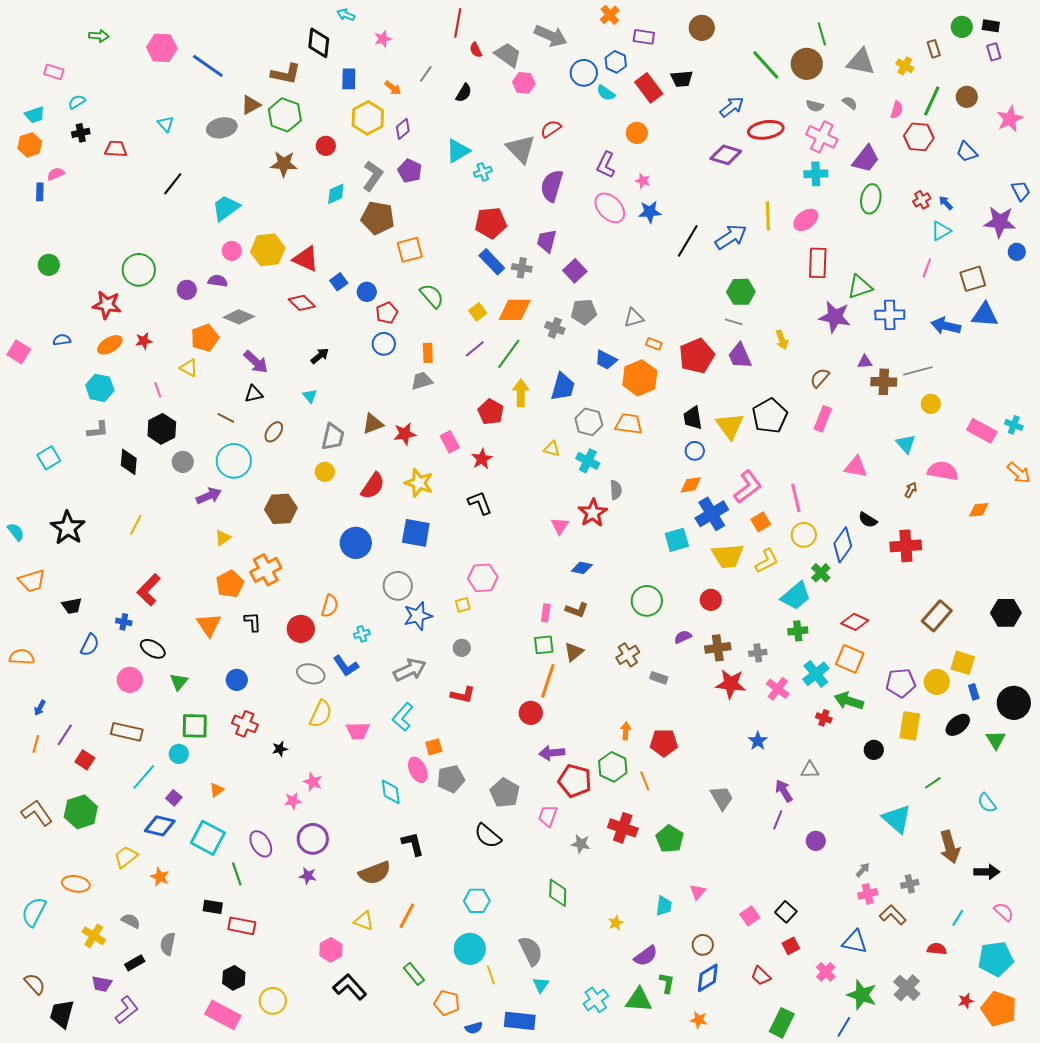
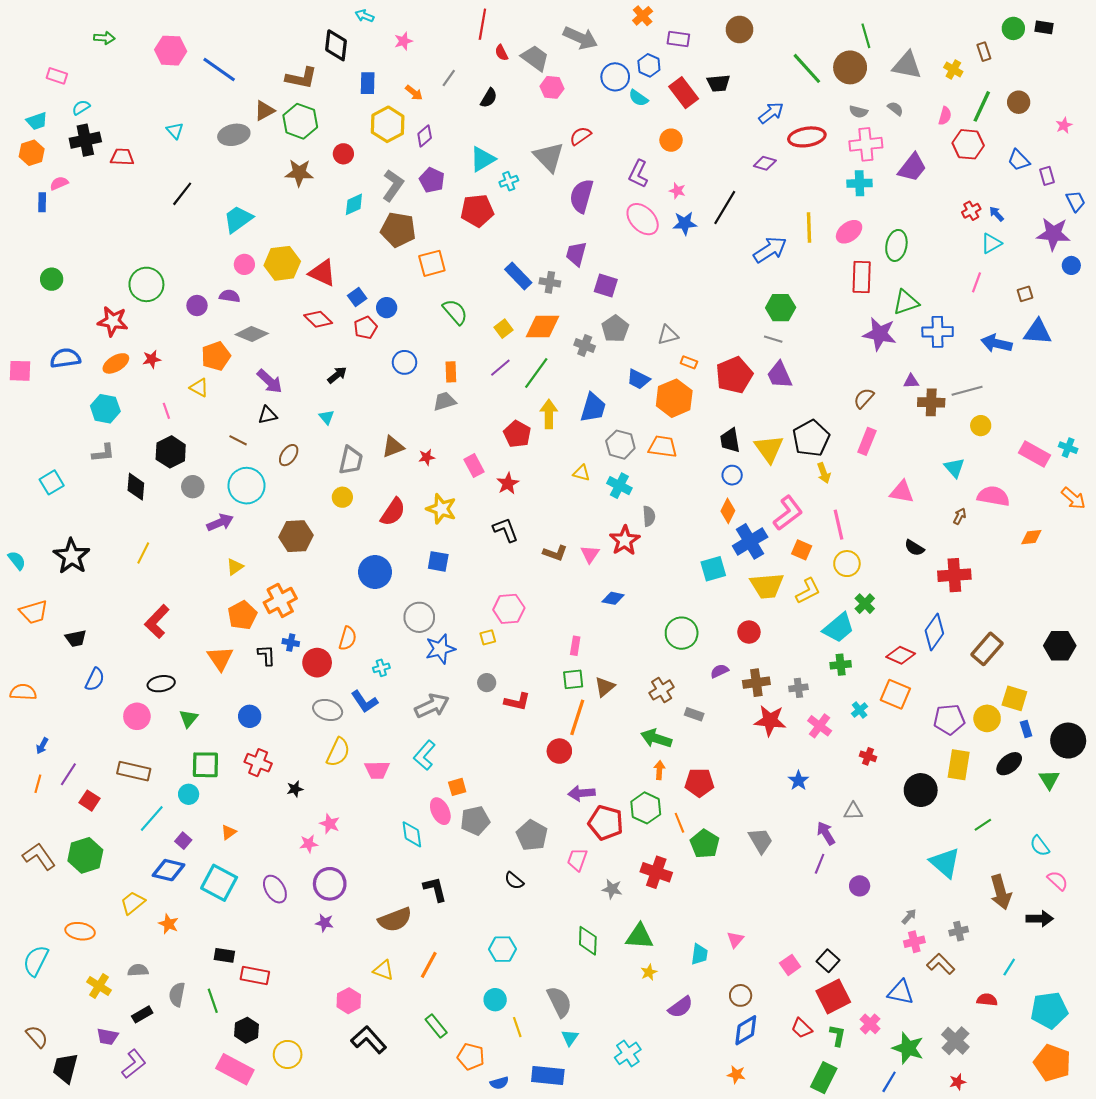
purple rectangle: (994, 52) -> (1047, 176), moved
pink star: (1010, 119) -> (1064, 125), size x0.6
black cross: (81, 133) -> (85, 140), size x1.6
pink cross: (822, 137) -> (866, 144), turned -32
purple diamond: (726, 155) -> (765, 163), size x0.7
green ellipse: (871, 199) -> (896, 245), moved
red pentagon: (491, 223) -> (477, 211), moved
black line: (688, 241) -> (725, 208), moved
purple square: (575, 271) -> (606, 285), turned -30
brown square: (973, 279) -> (1025, 294), size x0.6
gray pentagon: (584, 312) -> (615, 329), turned -30
red pentagon: (387, 313) -> (366, 328), moved
blue semicircle: (62, 340) -> (65, 358), size x1.6
yellow arrow: (782, 340) -> (824, 473), moved
pink square: (19, 352) -> (20, 371), turned -30
red star: (405, 434) -> (427, 457), size x0.7
orange diamond: (691, 485) -> (728, 511), turned -55
orange square: (761, 522) -> (802, 550), turned -36
blue square: (416, 533) -> (438, 561), size x0.7
blue diamond: (843, 545) -> (934, 632), moved
brown L-shape: (577, 610) -> (555, 553), moved
blue cross: (124, 622) -> (291, 643), moved
black ellipse: (153, 649) -> (161, 684), turned -40
cyan cross: (816, 674) -> (860, 710), size x0.6
red L-shape: (463, 695) -> (517, 702), moved
green arrow: (849, 701) -> (656, 738), moved
black circle: (874, 750) -> (921, 790), size x1.6
black semicircle: (488, 836) -> (514, 881), size x0.7
green pentagon: (670, 839) -> (705, 844), moved
green line: (237, 874) -> (213, 1001), moved
pink semicircle: (1004, 912) -> (1058, 881), moved
gray semicircle: (131, 921) -> (138, 970), turned -30
red square: (791, 946) -> (833, 997), size x1.8
cyan circle: (470, 949) -> (495, 1000), size x0.7
green L-shape: (667, 983) -> (837, 1035), moved
green triangle: (639, 1000) -> (639, 936), moved
red star: (966, 1001) -> (958, 1082), moved

